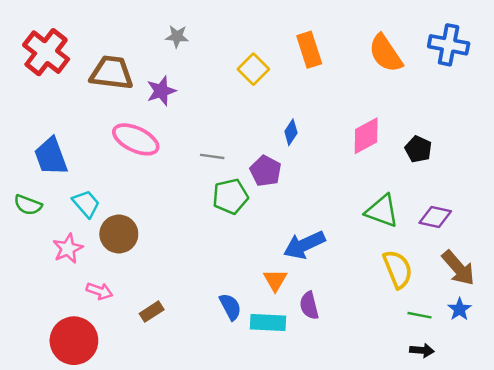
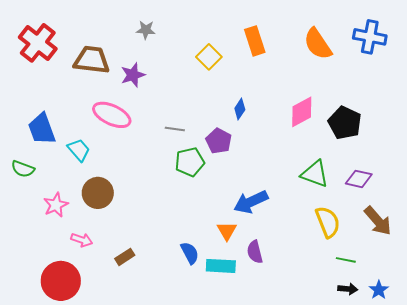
black pentagon: (418, 149) -> (345, 123), size x1.5
cyan trapezoid: (86, 204) -> (79, 150), moved
blue star: (459, 309) -> (379, 290), moved

